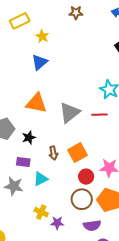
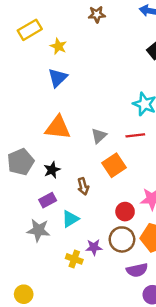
gray triangle: (70, 113) -> (99, 136), size x0.6
orange square: (78, 153) -> (114, 165), moved
purple rectangle: (23, 162) -> (48, 200), turned -32
purple star: (57, 223) -> (94, 247), moved

